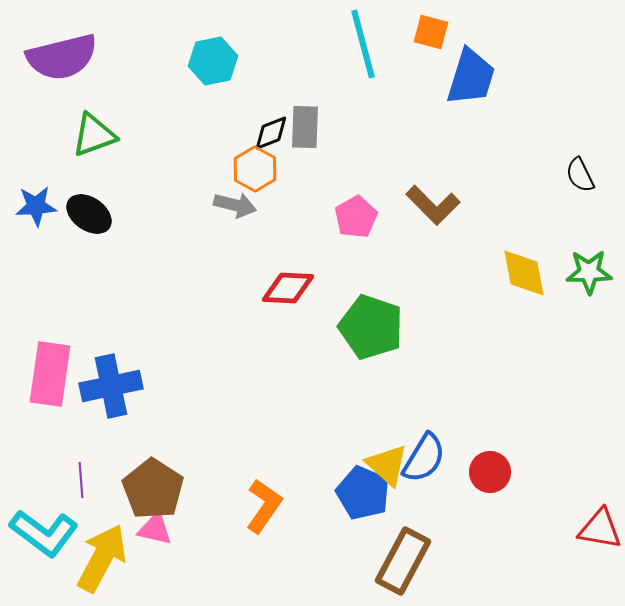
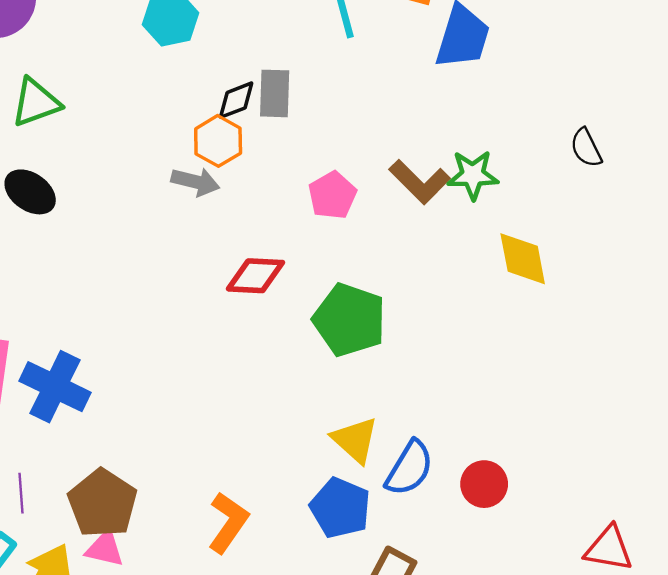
green star: (589, 272) -> (473, 175), moved
blue cross: (111, 386) -> (55, 387), turned 38
yellow triangle: (387, 465) -> (355, 440), moved

